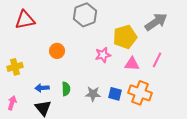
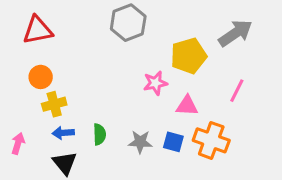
orange circle: (57, 51) -> (41, 77), moved
pink triangle: (132, 64) -> (187, 106), moved
yellow cross: (15, 67) -> (54, 104), moved
pink arrow: (12, 103) -> (18, 143), moved

